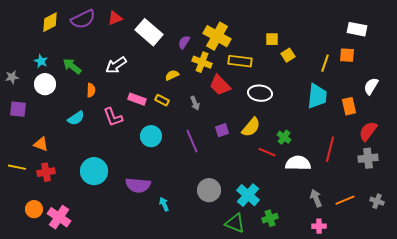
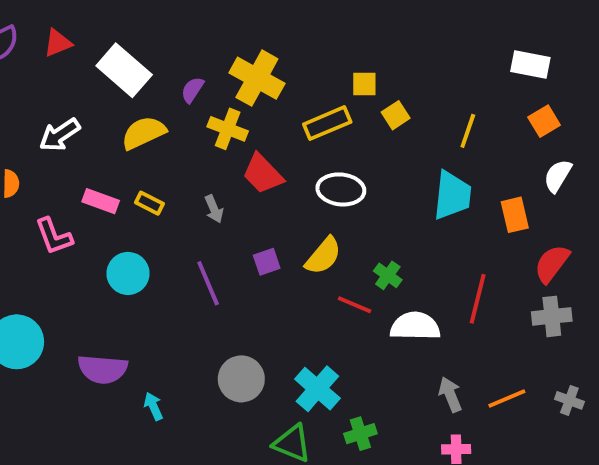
orange square: (347, 55) -> (544, 121), moved, turned -35
yellow rectangle: (240, 61) -> (327, 123), moved, turned -30
yellow semicircle: (172, 75) -> (144, 133), moved, size x1.6

